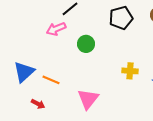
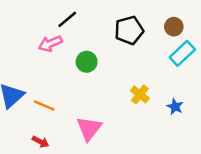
yellow cross: (130, 71) -> (140, 94), turned 35
red arrow: (38, 104) -> (41, 142), moved

